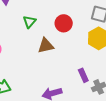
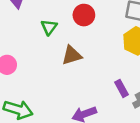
red circle: (64, 23) -> (84, 15), moved

